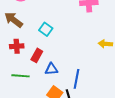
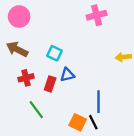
blue triangle: (51, 69) -> (67, 75), moved
green line: (21, 76) -> (36, 110), turned 60

